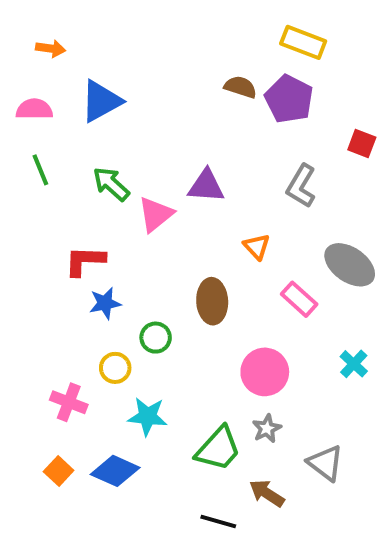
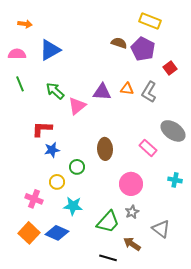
red square: (362, 144) -> (170, 68), moved, turned 32
orange triangle: (257, 247) -> (127, 89), moved, turned -40
cyan cross: (354, 364) -> (175, 180), turned -32
orange square: (59, 471) -> (29, 233), size x1.5

